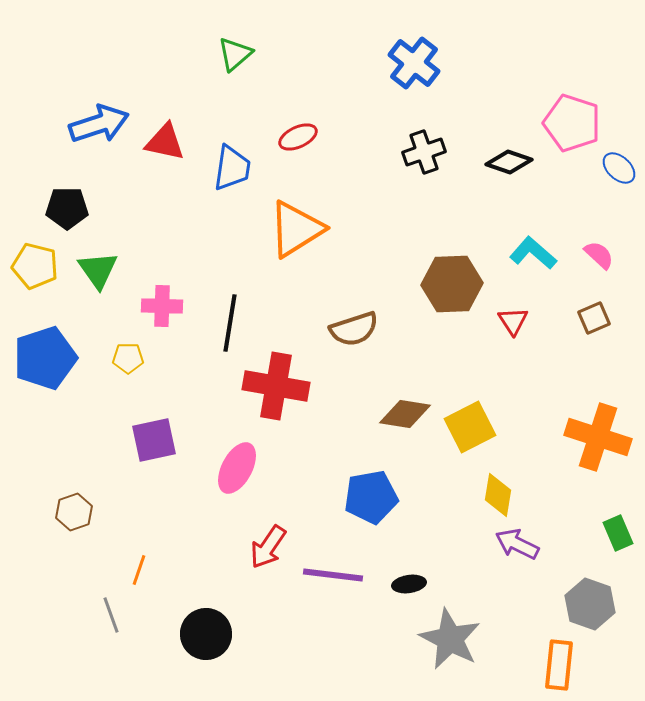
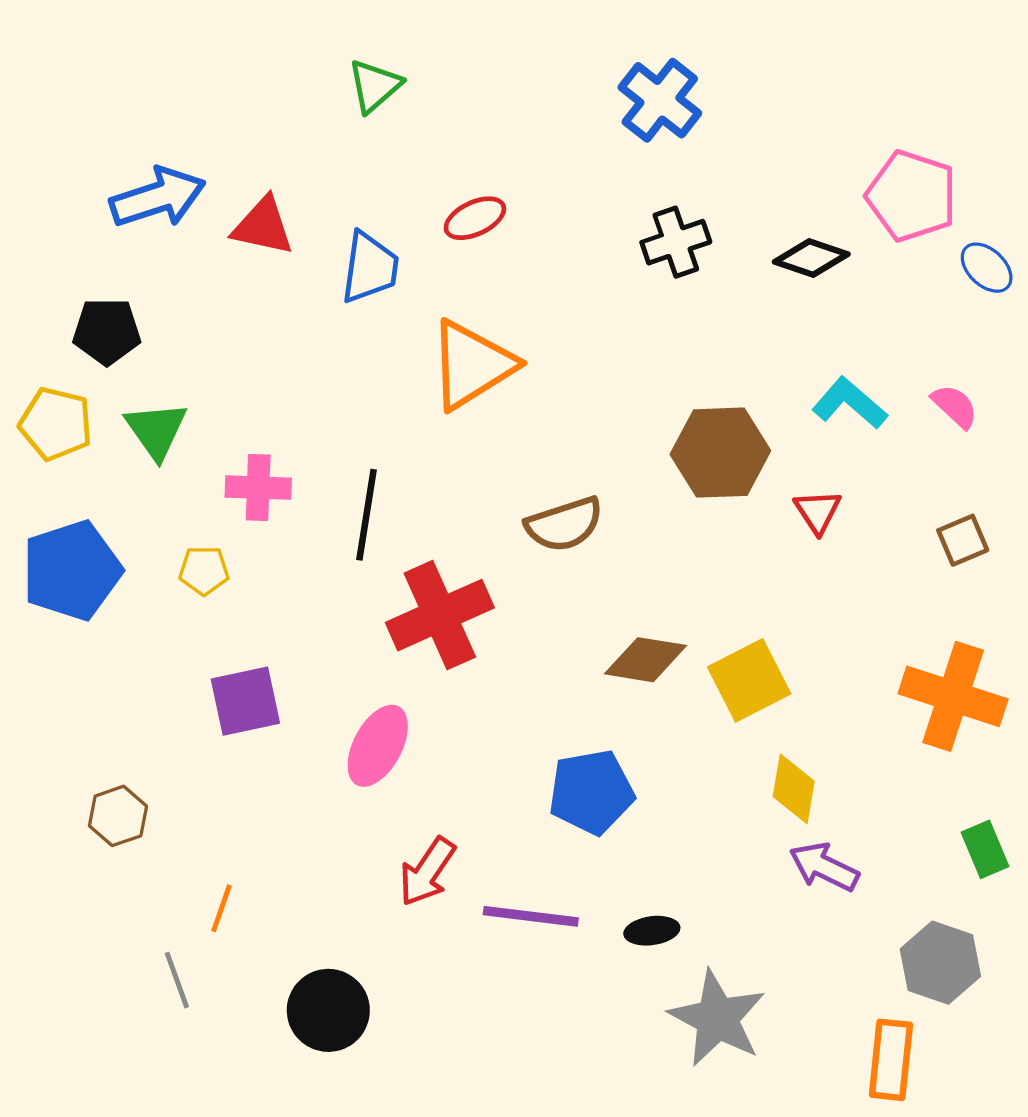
brown square: (594, 318) -> (963, 540), moved
red cross: (276, 386) -> (440, 615), turned -34

